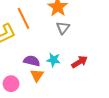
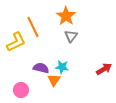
red arrow: (79, 62) -> (104, 69), moved
orange triangle: (37, 75) -> (54, 80), moved

